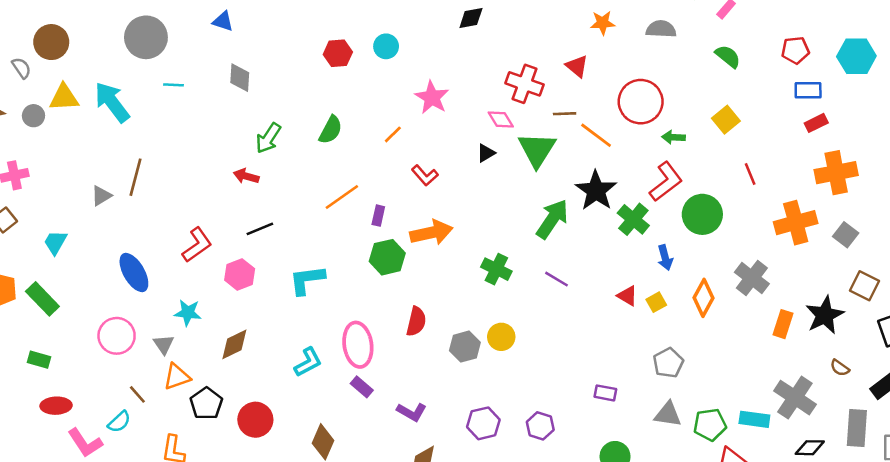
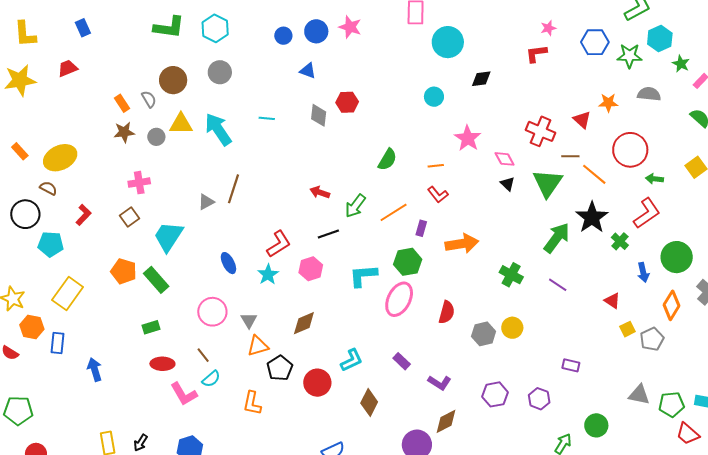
black diamond: (471, 18) -> (481, 79), moved
orange star: (603, 23) -> (608, 103), moved
gray circle: (146, 37) -> (220, 72), moved, size x0.7
red hexagon: (338, 53) -> (347, 102), moved
pink diamond: (501, 119) -> (505, 159), moved
orange line: (393, 134) -> (436, 166), turned 35
green arrow: (268, 138) -> (355, 206), moved
black triangle: (486, 153) -> (508, 184), turned -49
red L-shape: (425, 175) -> (438, 195), moved
green circle: (702, 214) -> (677, 257), moved
green cross: (633, 219) -> (620, 241), size x0.7
cyan trapezoid: (55, 242) -> (168, 236), size x1.6
green hexagon: (387, 257) -> (408, 262), moved
blue ellipse: (134, 273) -> (228, 263), size x0.7
yellow square: (656, 302) -> (627, 329), moved
cyan star: (188, 313) -> (268, 274), moved, turned 30
pink ellipse: (358, 345) -> (399, 299), moved, turned 32
green rectangle: (39, 360) -> (151, 327), turned -36
cyan L-shape: (308, 362) -> (351, 360), moved
gray pentagon: (668, 363) -> (652, 339), moved
purple rectangle: (605, 393) -> (571, 365), moved
brown line: (137, 394) -> (203, 355), moved

